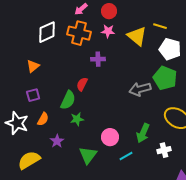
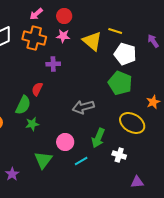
gray arrow: (140, 89) -> (83, 107), moved
purple star: (57, 141) -> (12, 174), moved
white cross: (164, 150) -> (119, 155), turned 32

